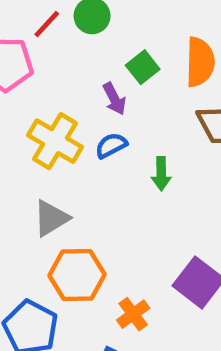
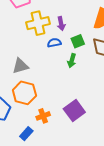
green square: (143, 67) -> (78, 41), moved
yellow cross: (55, 141) -> (38, 23), moved, turned 30

